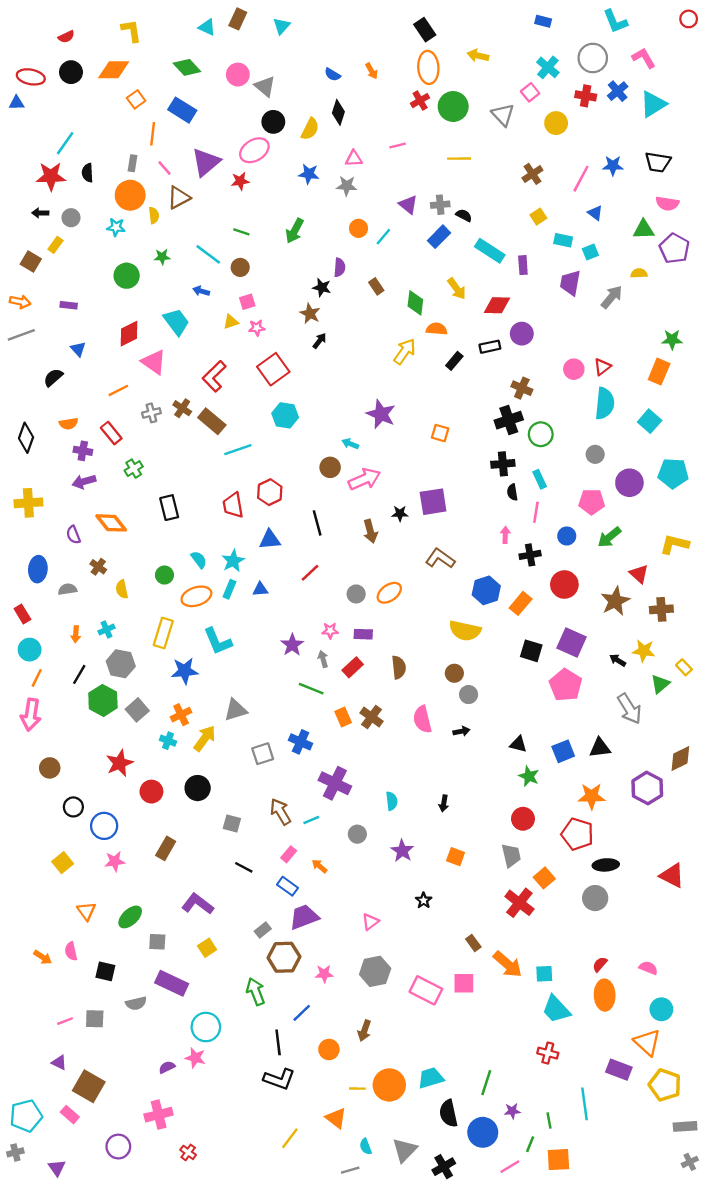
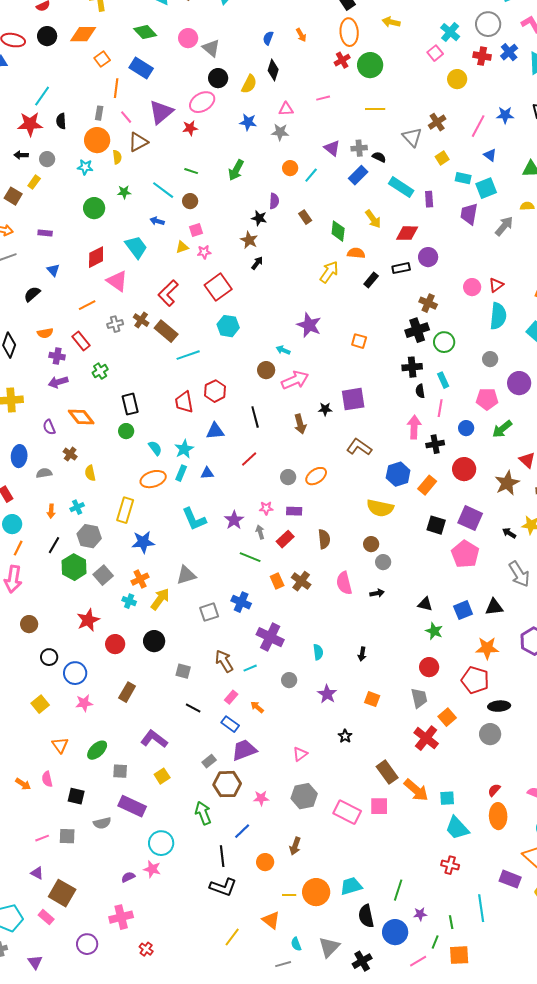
blue semicircle: (332, 75) -> (268, 38), turned 80
gray triangle: (503, 115) -> (412, 137), moved
cyan square: (590, 252) -> (486, 188), size x1.5
pink arrow: (505, 535) -> (414, 427), size x1.6
green circle: (164, 575) -> (126, 431), moved
cyan L-shape: (218, 641) -> (194, 519), moved
brown rectangle: (473, 943) -> (387, 772), size x1.6

